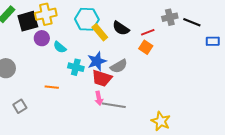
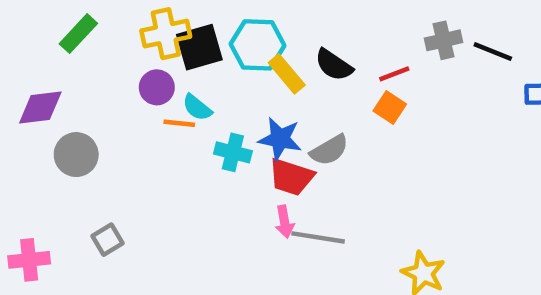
black square: (28, 21) -> (199, 47), moved
blue star: (97, 61) -> (280, 139), turned 30
orange line: (52, 87) -> (179, 123), moved

